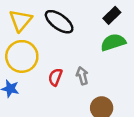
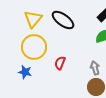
gray arrow: (82, 76) -> (95, 68), moved

